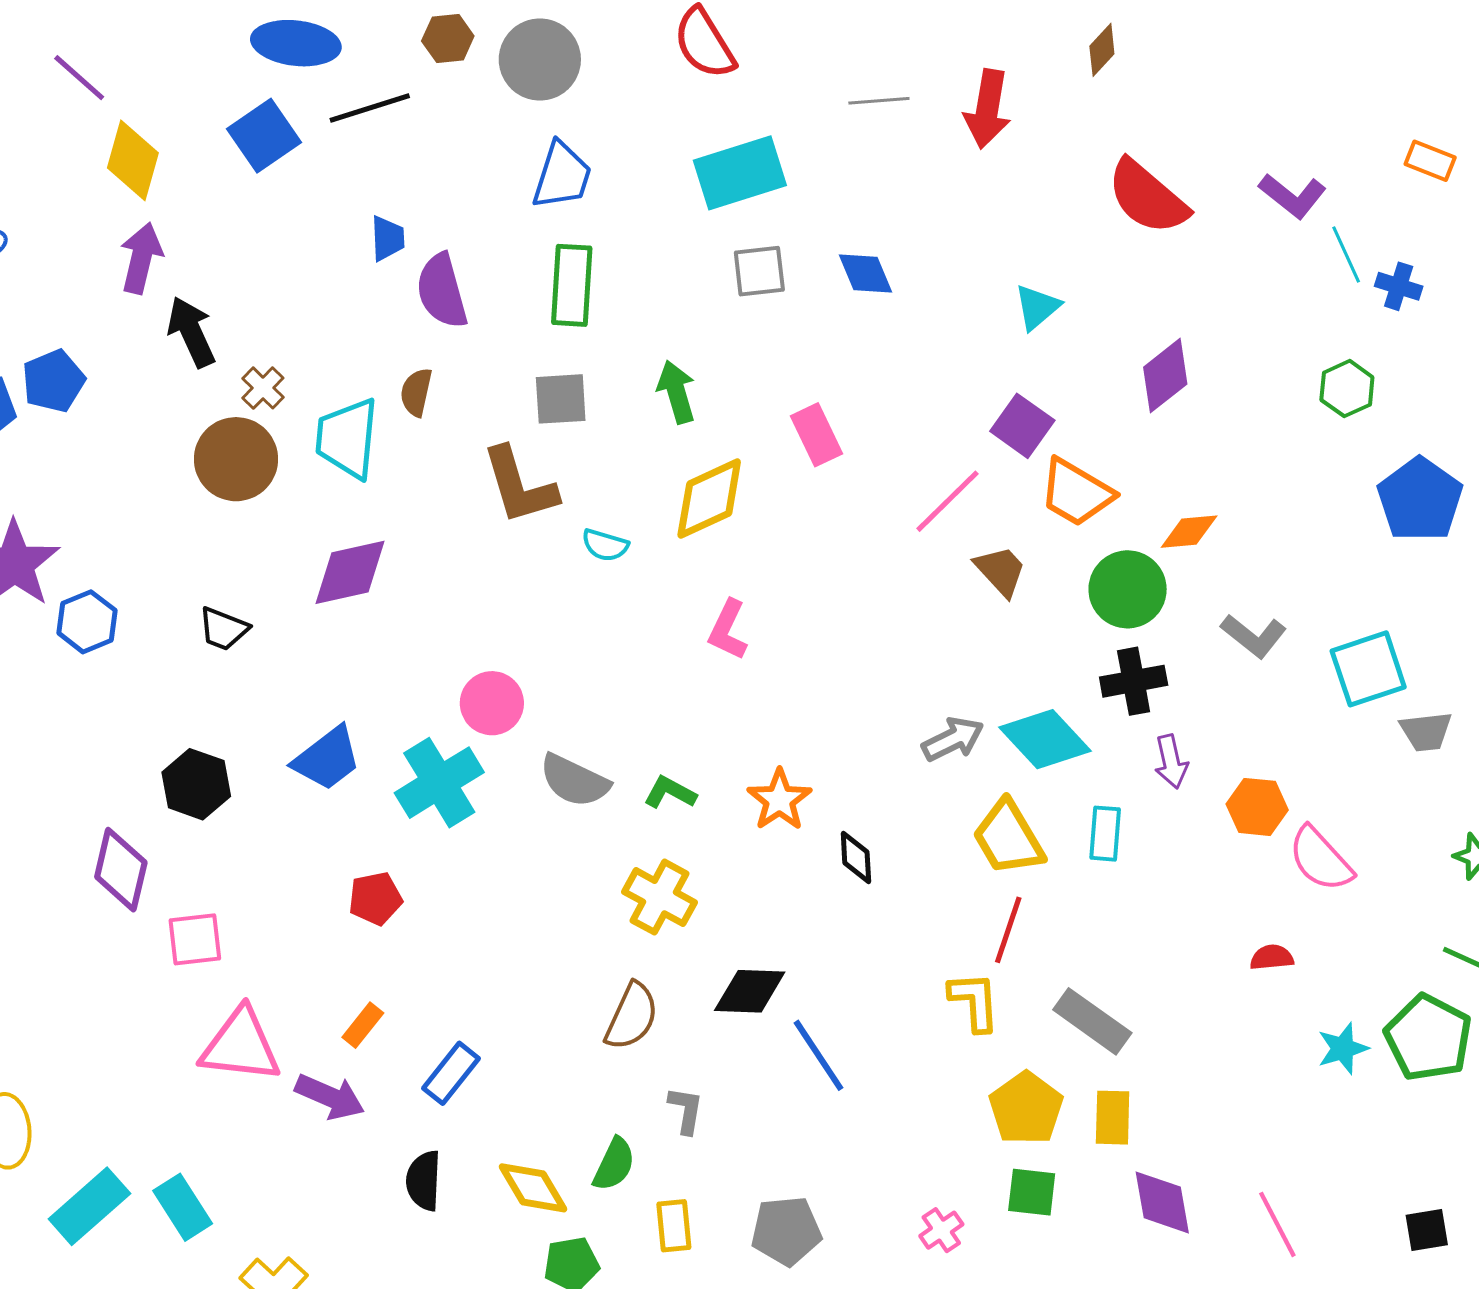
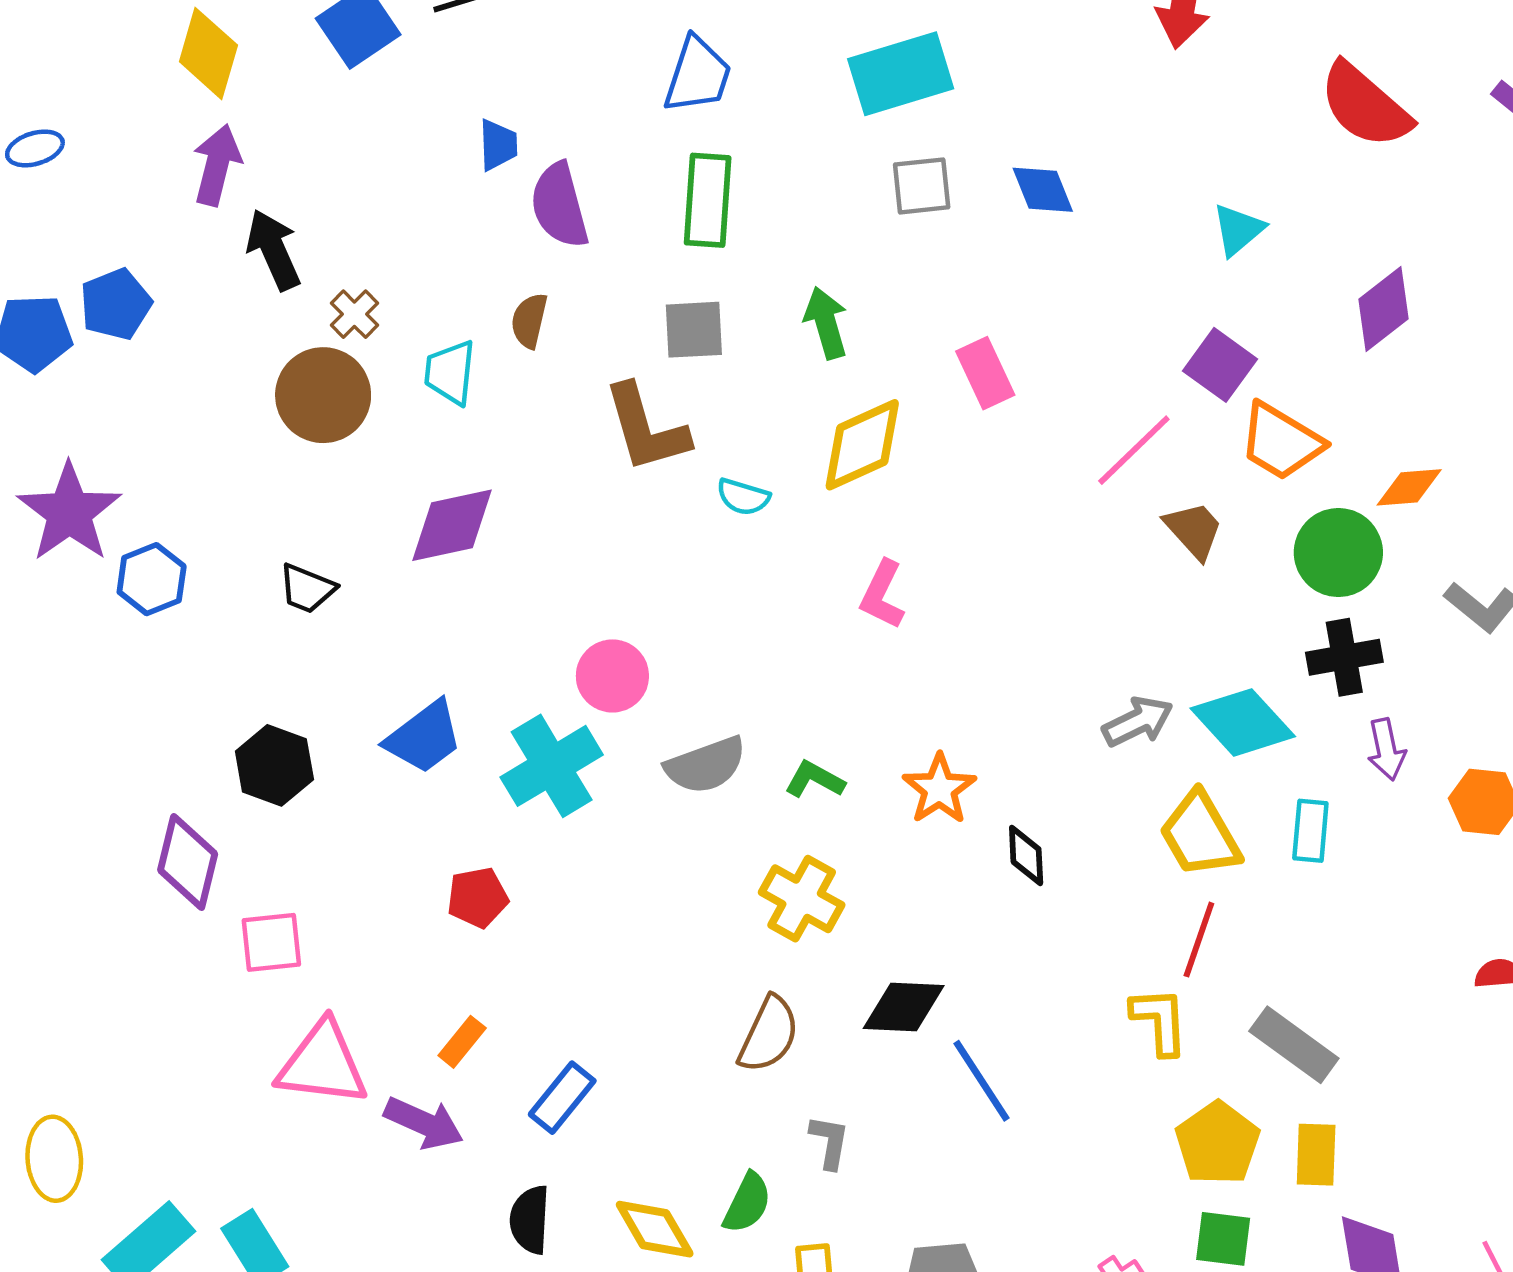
cyan trapezoid: (347, 438) -> (450, 372), size x0.7
gray semicircle: (574, 781) -> (706, 765), turned -46

